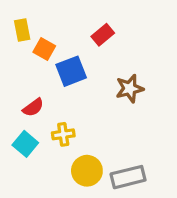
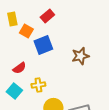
red rectangle: (103, 35) -> (47, 16), moved

